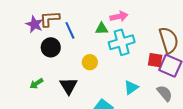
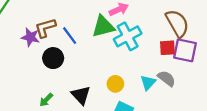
green triangle: (102, 29) -> (103, 26), size x1.6
yellow circle: (90, 62) -> (115, 84), moved
gray semicircle: (165, 93) -> (167, 78), moved

